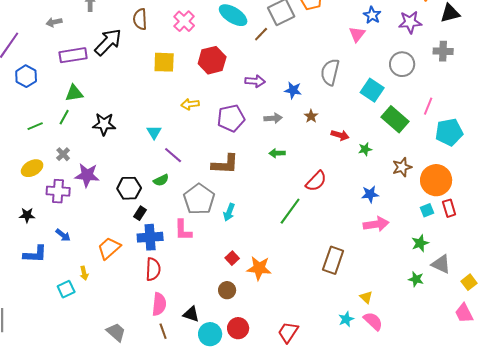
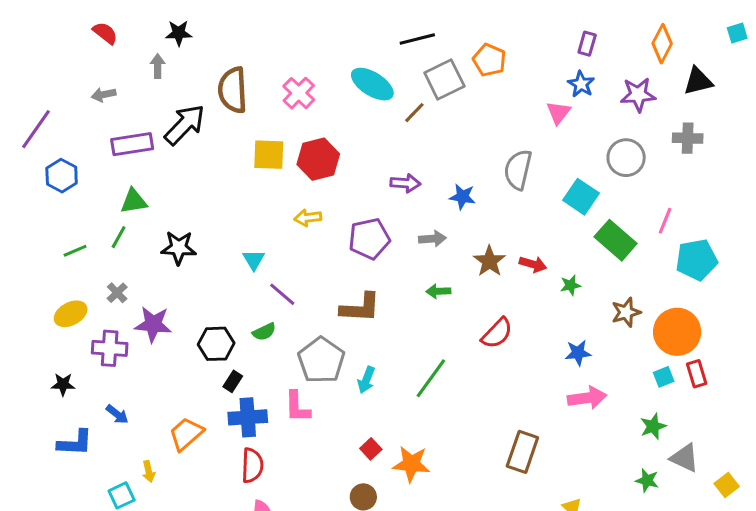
brown semicircle: (140, 19) -> (233, 90), size x1.4
red hexagon: (212, 60) -> (318, 159), moved
brown star: (311, 116) -> (489, 261), moved, size x1.5
green line: (290, 211) -> (431, 378), moved

